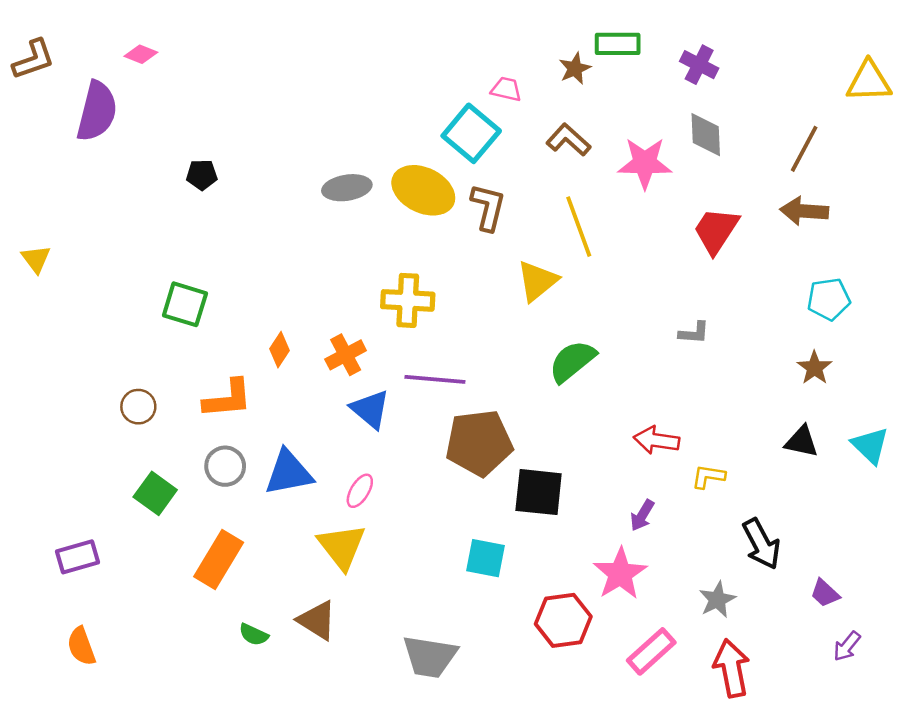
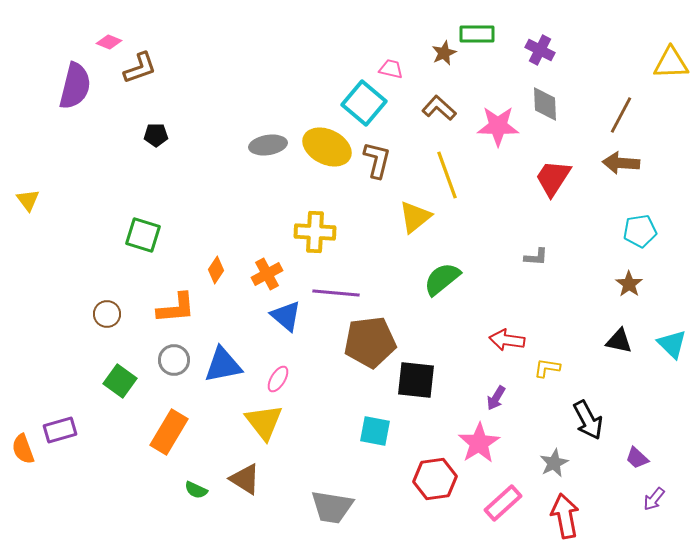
brown L-shape: (33, 59) -> (140, 68), moved
orange semicircle: (81, 646) -> (23, 449), moved

